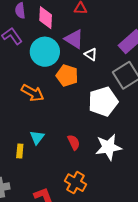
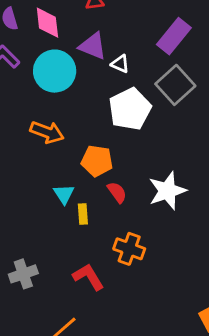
orange pentagon: (67, 76) -> (97, 161), moved
white pentagon: (103, 102) -> (130, 109), moved
yellow rectangle: (20, 151) -> (83, 214), moved

